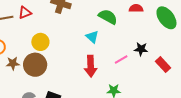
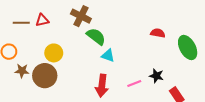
green semicircle: (108, 17) -> (96, 36), moved
cyan triangle: (92, 37) -> (108, 56), turned -32

